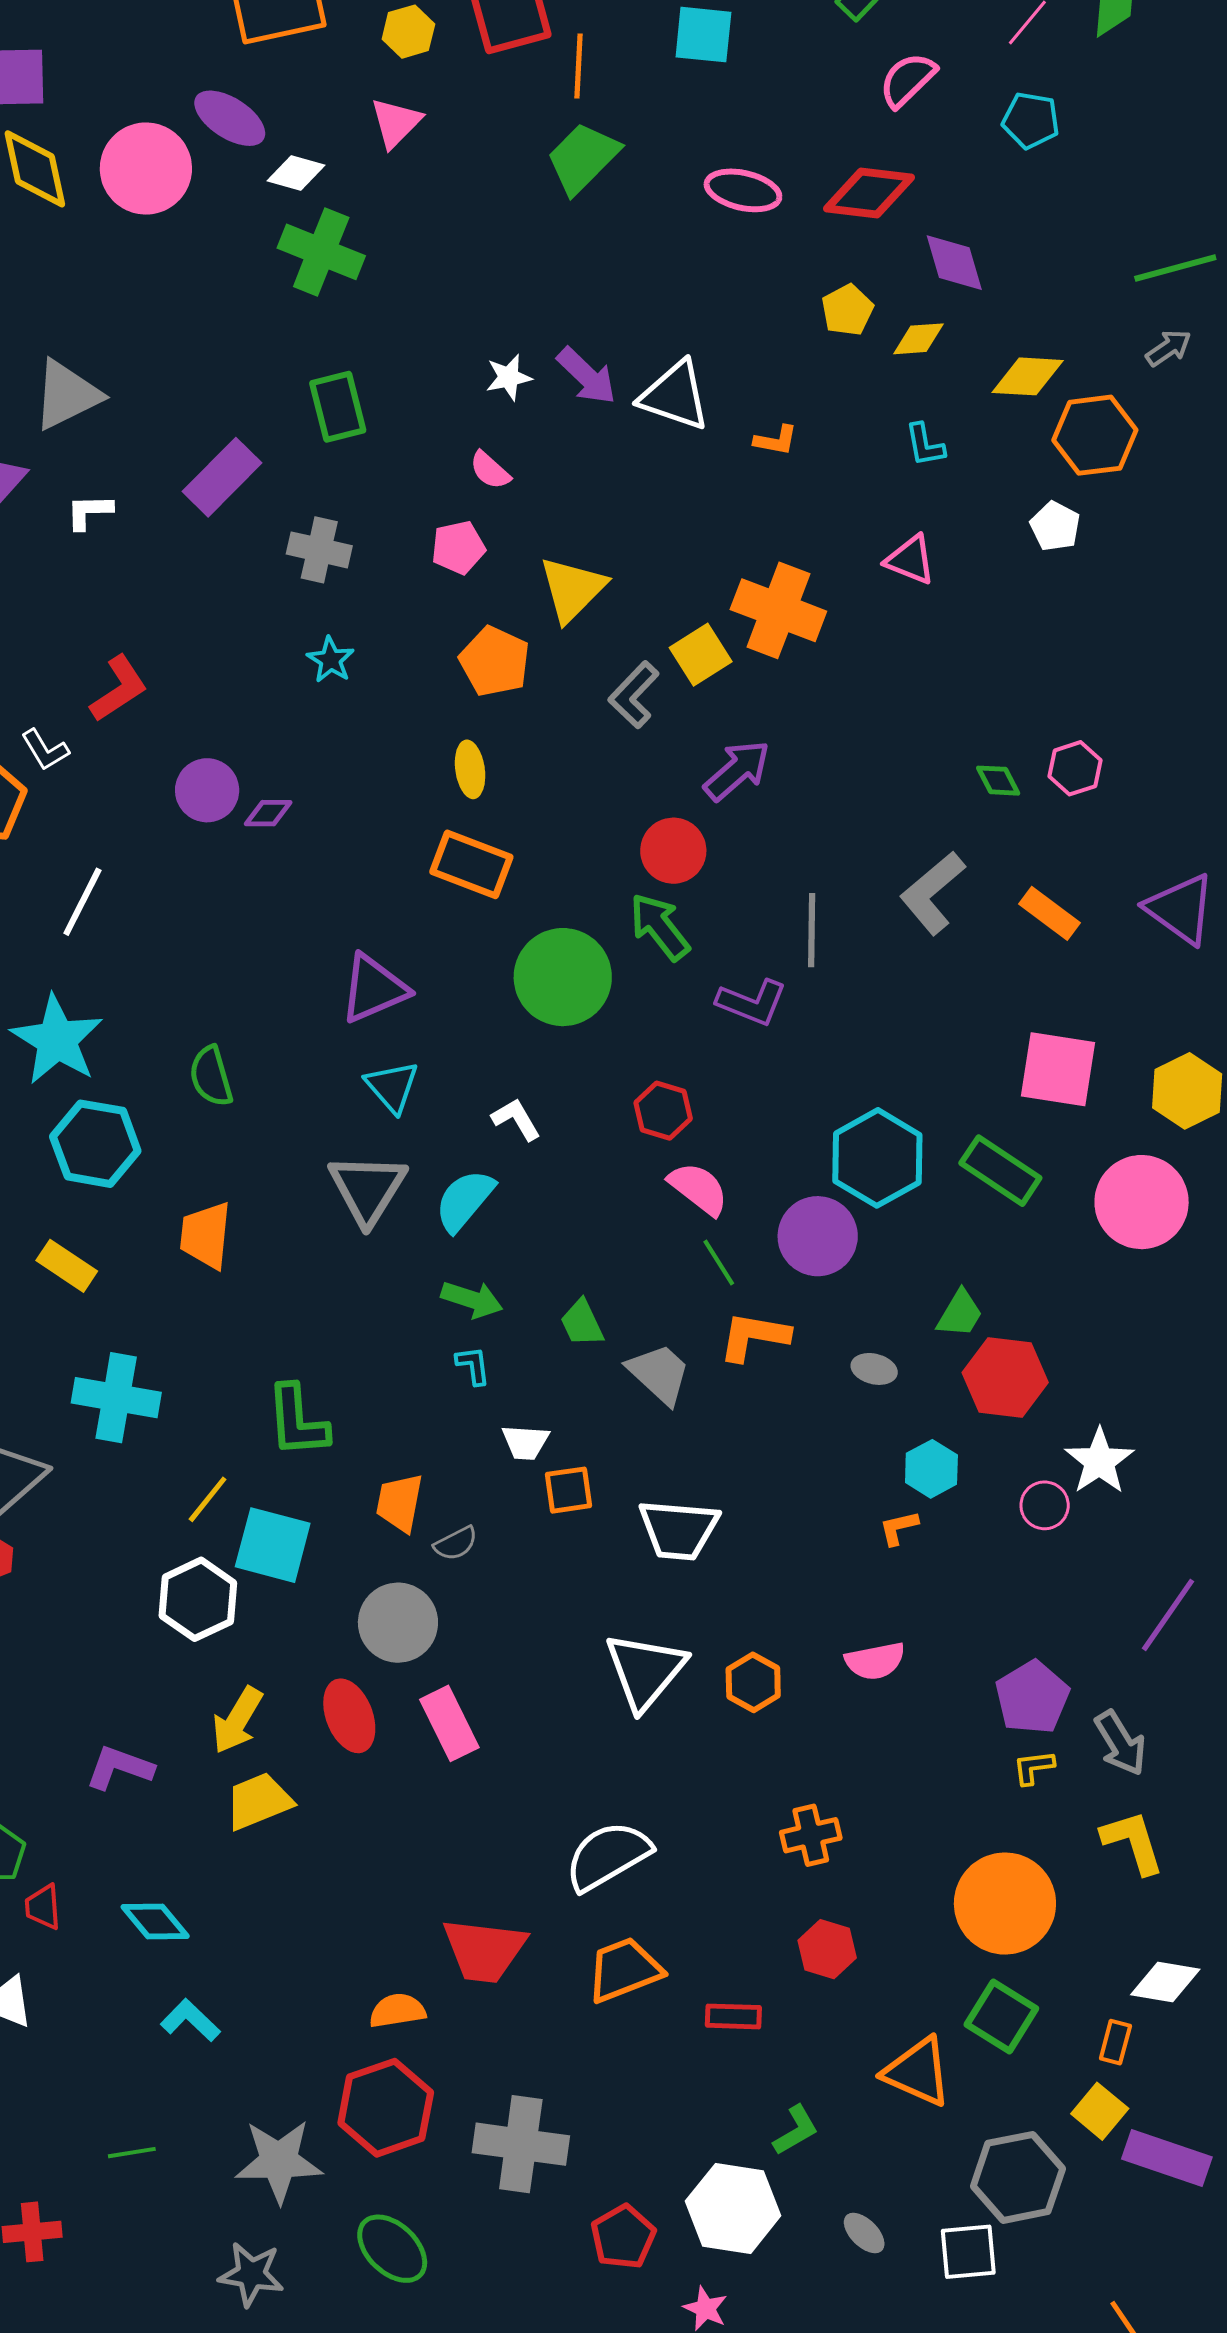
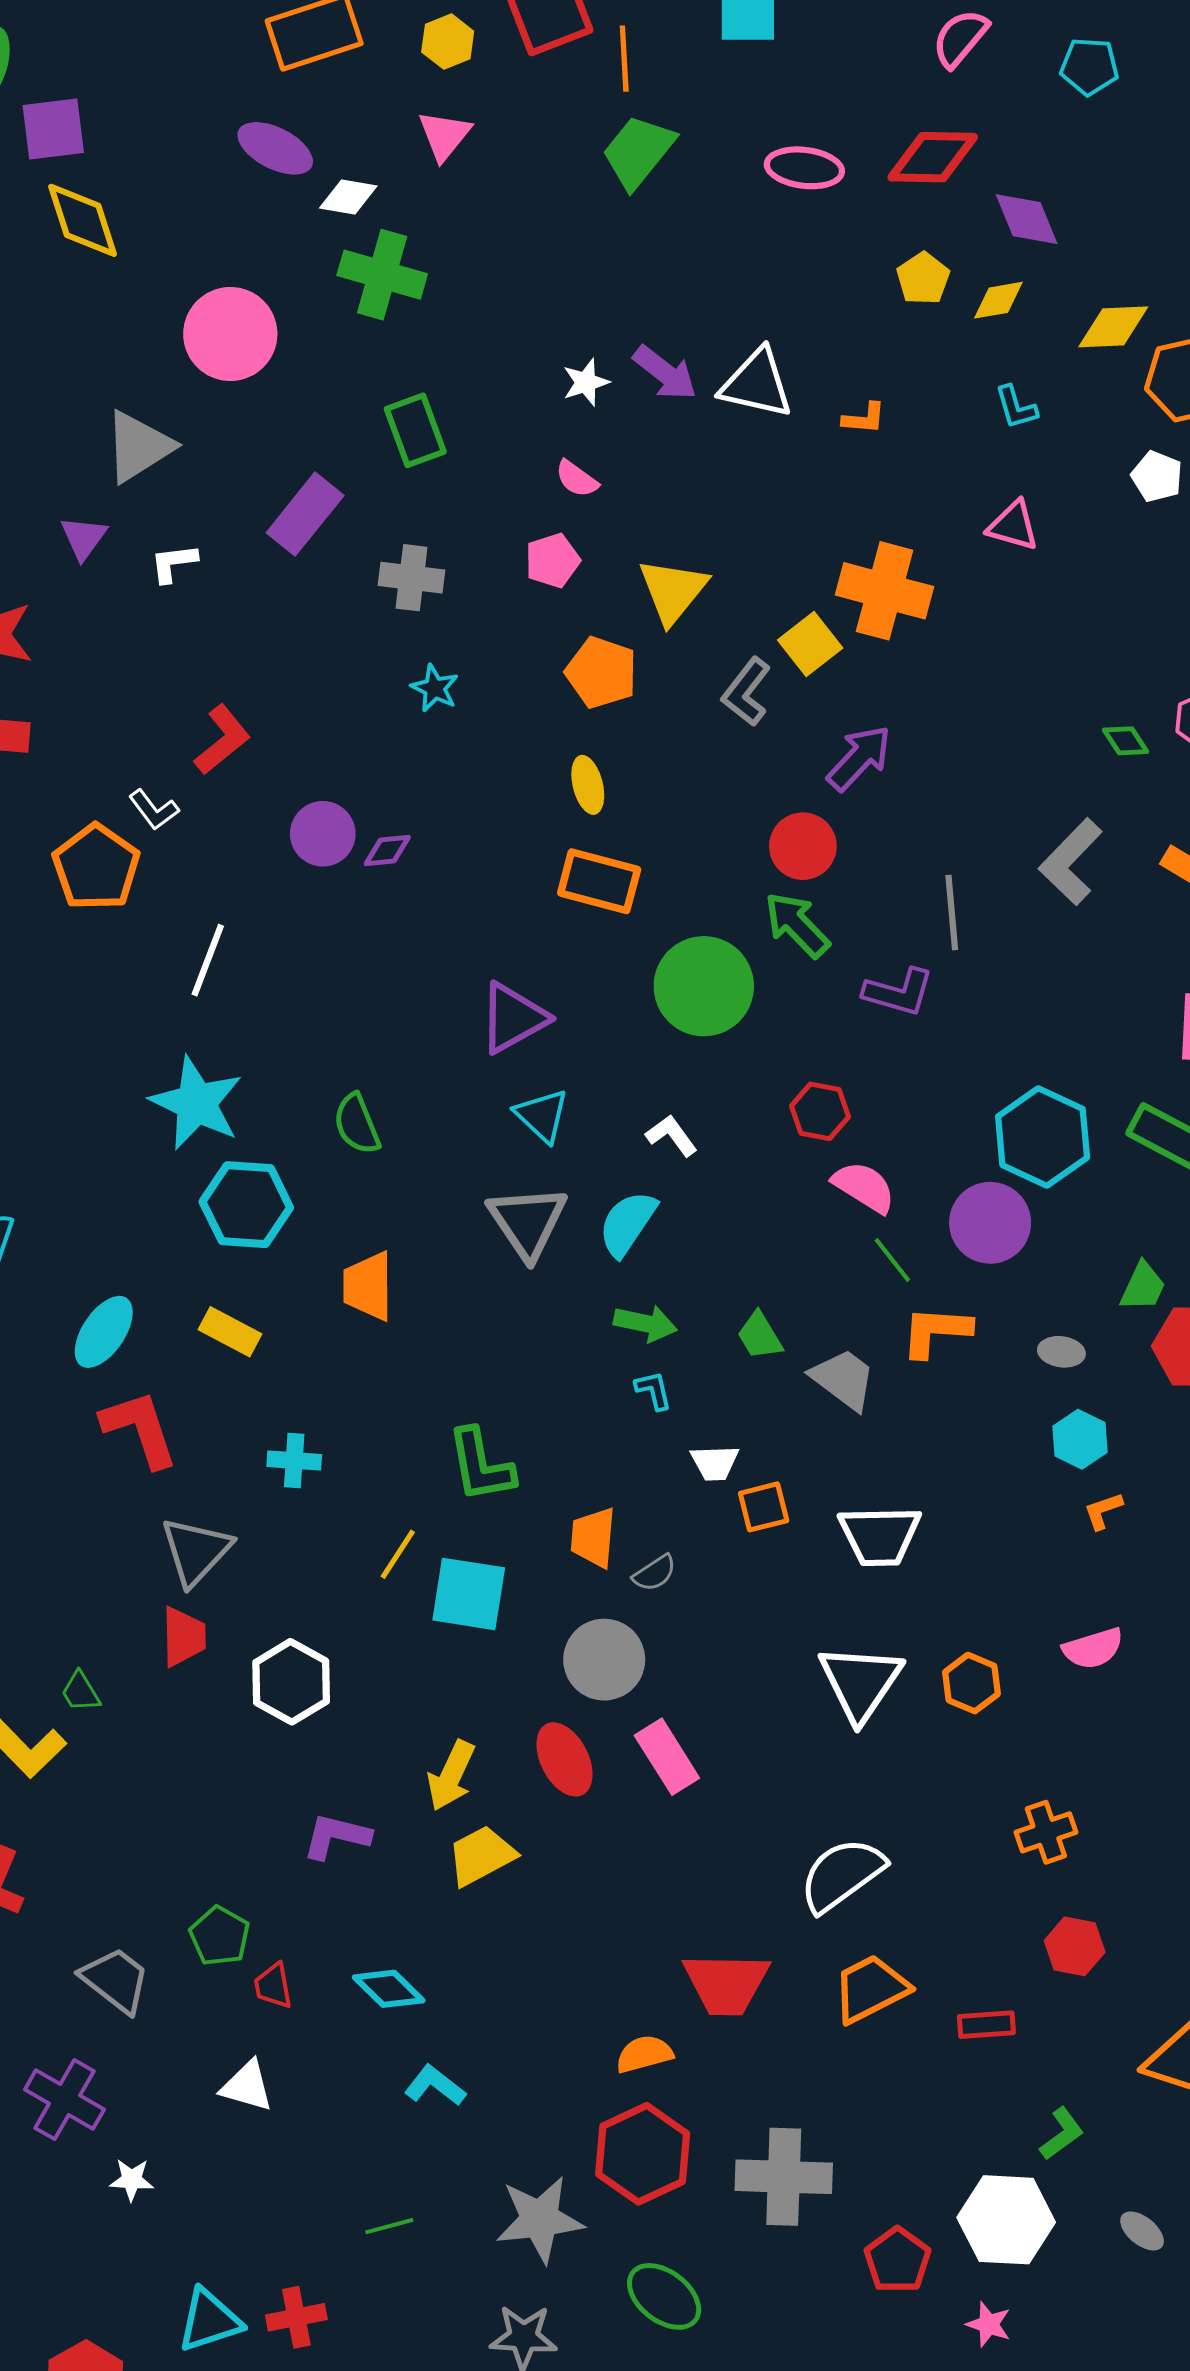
pink circle: (146, 169) -> (230, 334), moved
cyan cross: (116, 1398) -> (294, 1461), size x0.6
cyan hexagon: (931, 1469) -> (1080, 1439), moved
white hexagon: (198, 1599) -> (291, 1682), moved

